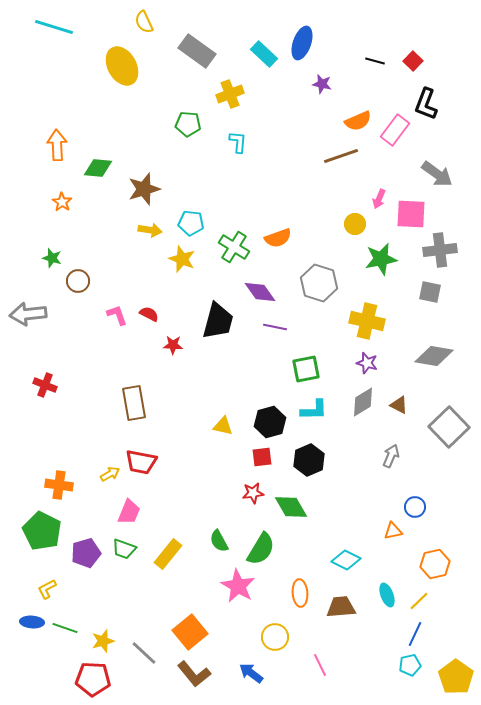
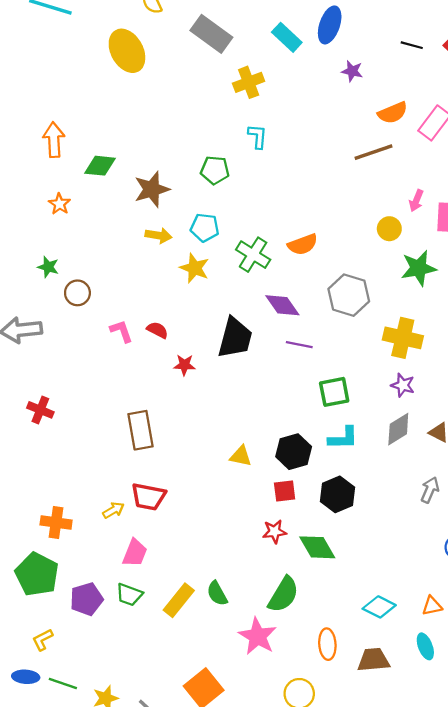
green pentagon: (188, 124) -> (215, 170), moved
orange triangle: (393, 531) -> (432, 606), moved
green semicircle: (219, 541) -> (217, 593), moved

